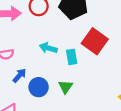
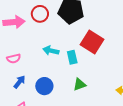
blue arrow: (19, 75) -> (19, 82), moved
green triangle: (66, 87) -> (80, 84), moved, turned 40

